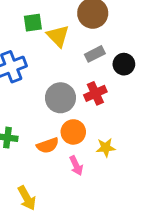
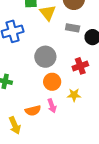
gray rectangle: (95, 54) -> (73, 28), turned 32
red cross: (95, 93) -> (80, 66), moved
orange semicircle: (48, 145) -> (33, 111), moved

